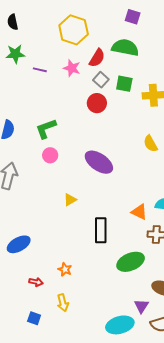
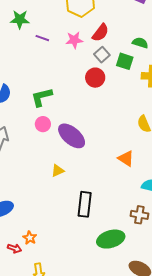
green semicircle: (125, 47) -> (140, 43), moved, size x0.6
pink star: (72, 68) -> (74, 40), turned -30
purple ellipse: (99, 162) -> (72, 136), moved
orange triangle: (139, 212) -> (126, 158), moved
orange star: (65, 269) -> (30, 238), moved

